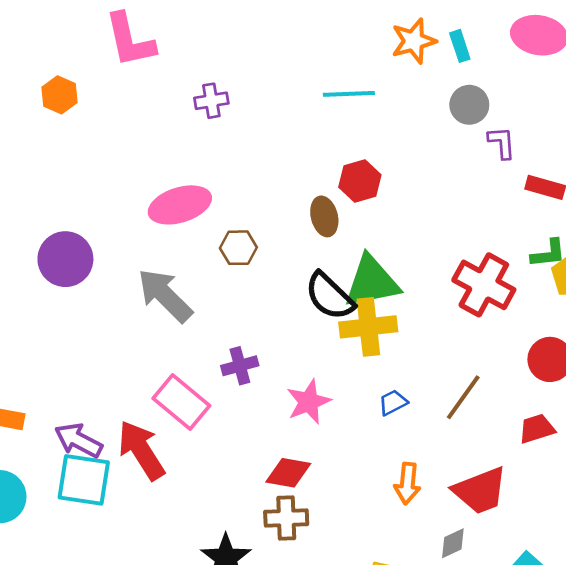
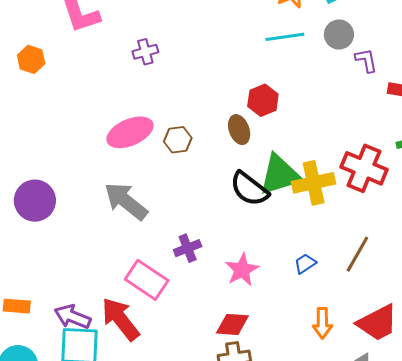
cyan line: (349, 94) -> (285, 37), moved
brown hexagon: (238, 248) -> (178, 140), moved
purple circle: (65, 259) -> (35, 201), moved
yellow cross: (368, 327) -> (314, 183), moved

